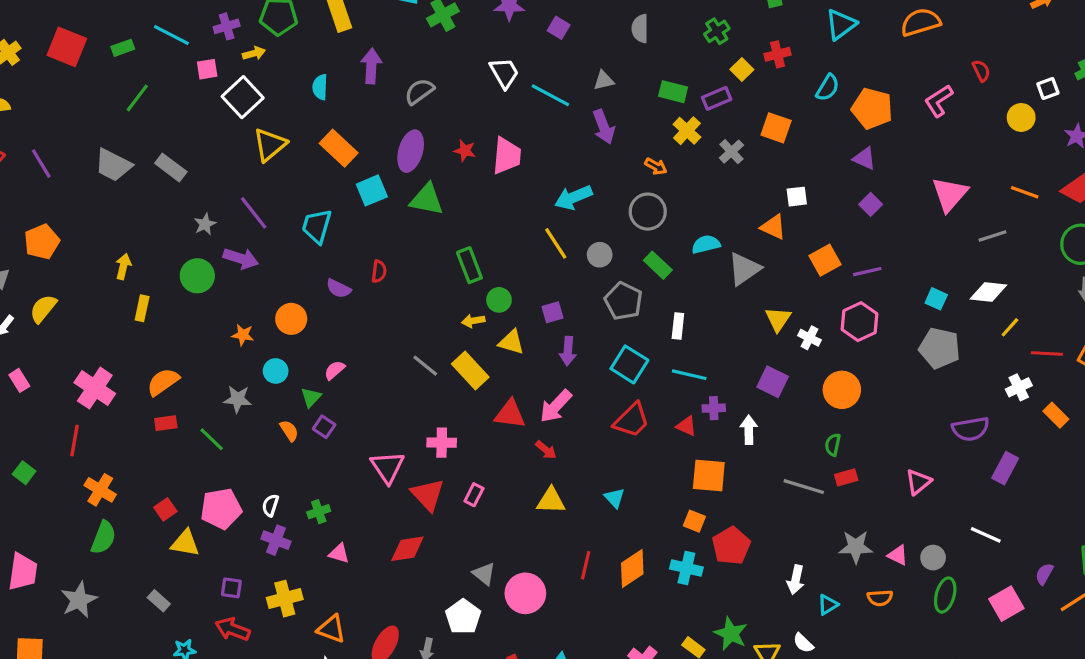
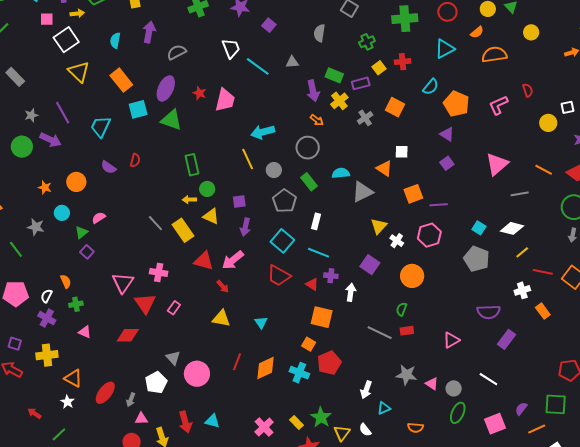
purple arrow: (604, 127) -> (313, 91), moved
yellow triangle: (270, 145) -> (79, 72), turned -45
red trapezoid: (632, 420) -> (279, 276), turned 65
orange semicircle: (289, 431) -> (66, 281), moved
orange semicircle: (880, 598) -> (415, 428), moved

